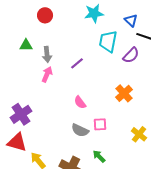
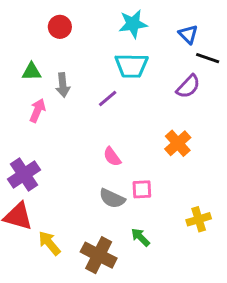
cyan trapezoid: (108, 41) -> (131, 66), moved, turned -100
pink arrow: (47, 74) -> (37, 110), moved
yellow cross: (139, 134) -> (199, 219), moved, turned 35

